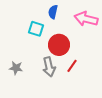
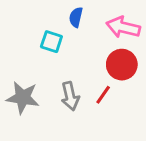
red circle: (59, 45) -> (122, 65), moved
gray star: (16, 68) -> (23, 98), size x1.6

